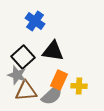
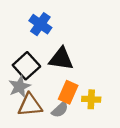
gray star: (17, 75) -> (20, 87), turned 30
gray semicircle: (52, 95) -> (60, 110), size x0.7

